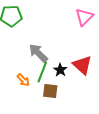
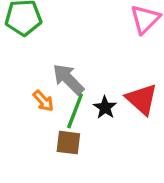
orange arrow: (23, 80) -> (43, 101), moved
brown square: (50, 91) -> (68, 143), moved

